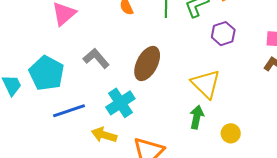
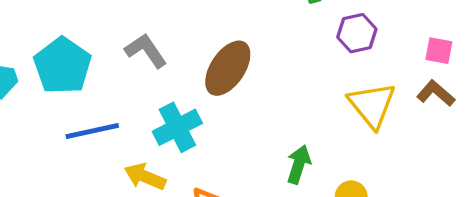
yellow triangle: (206, 84) -> (372, 105), moved

